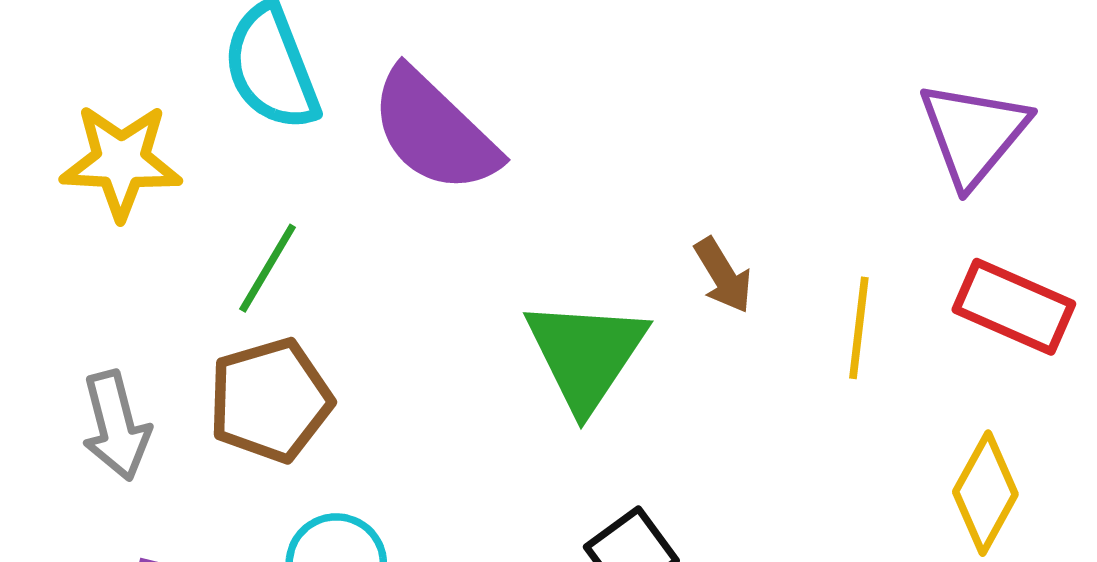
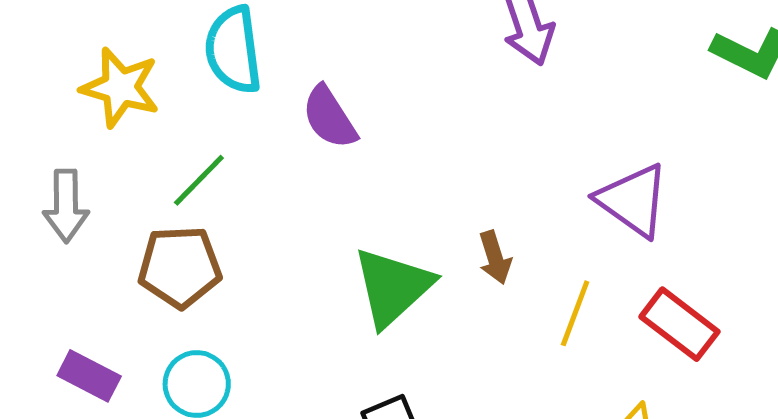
purple semicircle: (434, 131) -> (329, 117), size x0.7
purple triangle: (974, 134) -> (633, 200), moved, turned -48
gray arrow: (116, 426) -> (66, 206), moved

